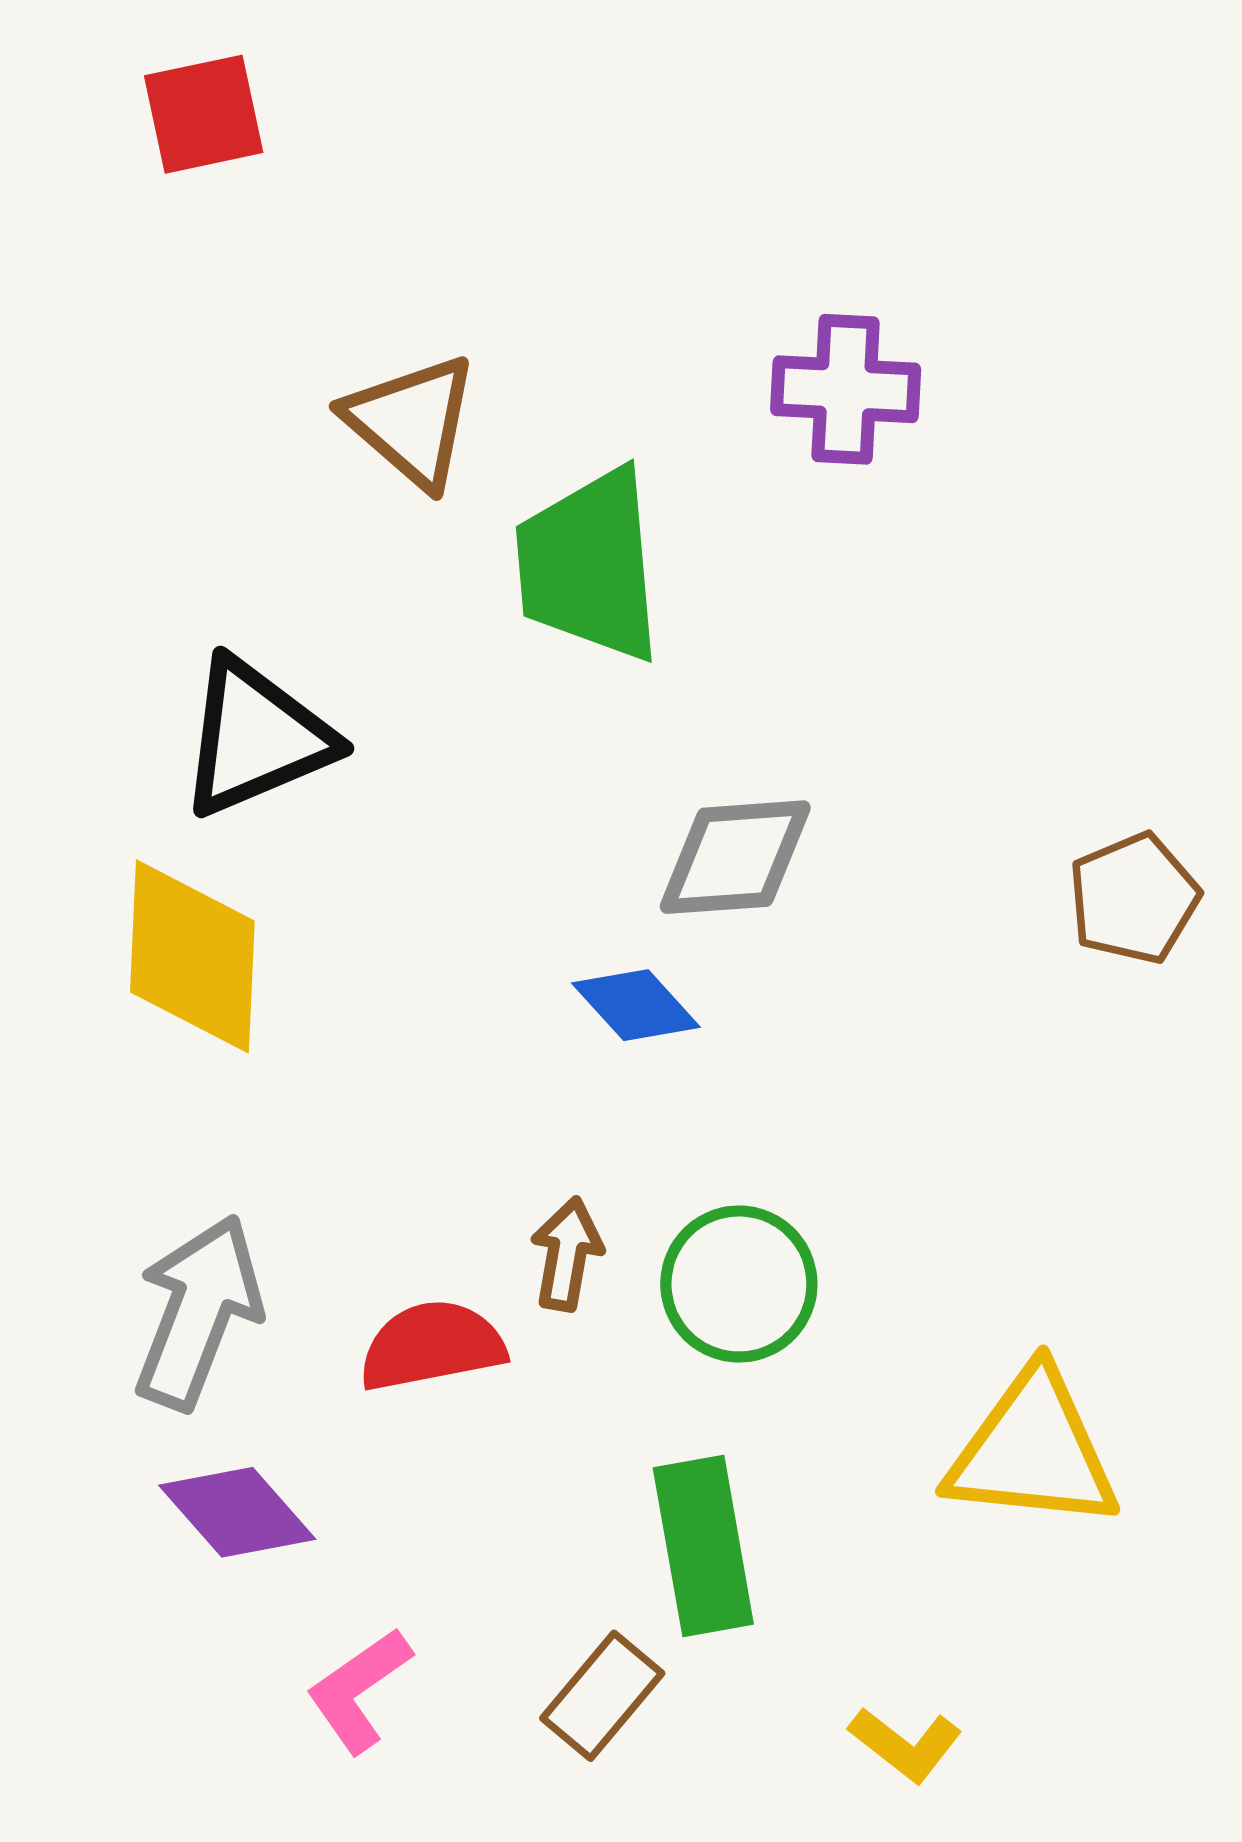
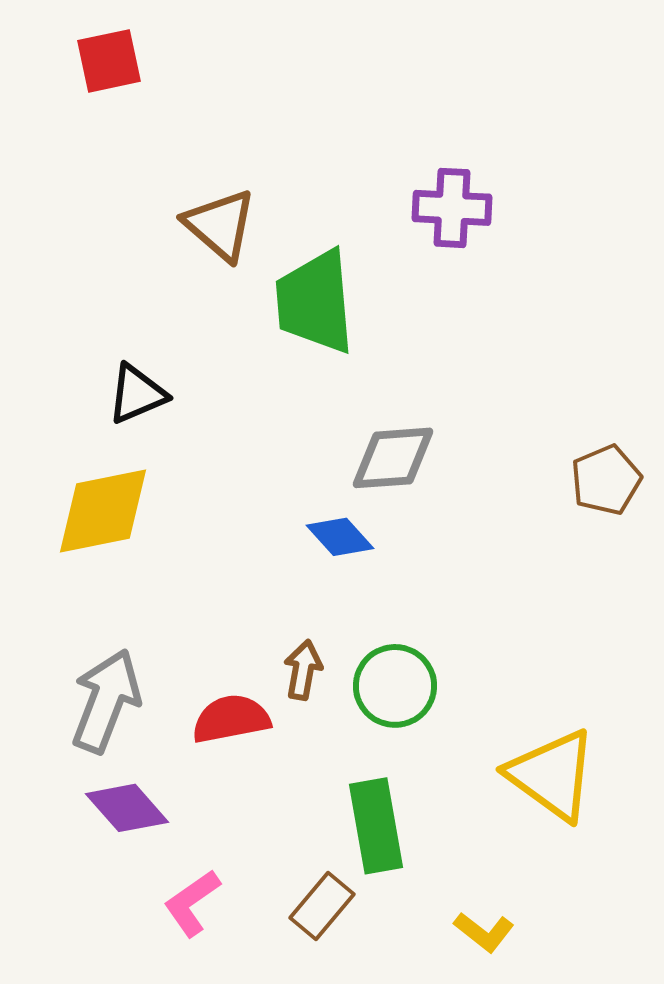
black triangle: (256, 737) -> (137, 394), size x0.7
yellow diamond: (192, 956) -> (103, 511), turned 76
yellow triangle: (1033, 1451) -> (552, 775), turned 30

